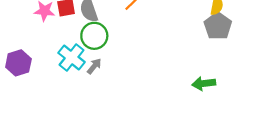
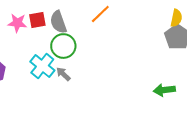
gray arrow: (94, 66) -> (63, 74), turned -84

